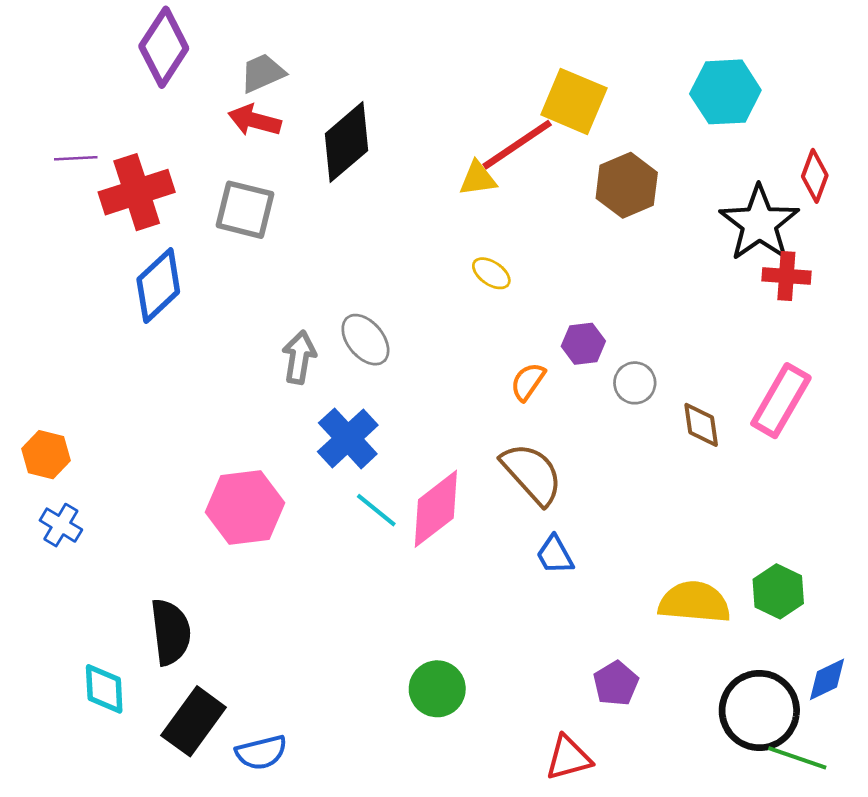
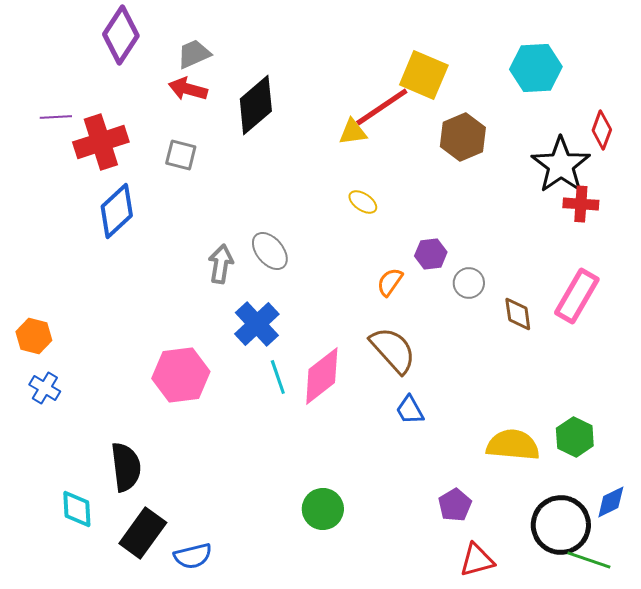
gray square: (245, 210) -> (181, 155), size x0.7
cyan line: (376, 510) -> (278, 377), turned 32
red triangle: (568, 758) -> (477, 560), moved

